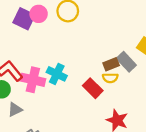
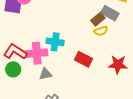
red rectangle: (93, 88) -> (83, 59), moved
gray triangle: (15, 110) -> (45, 74), moved, turned 32

